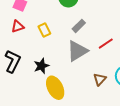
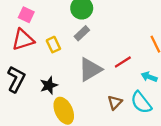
red triangle: (18, 26) -> (23, 40), size x1.5
gray rectangle: (79, 26) -> (82, 33), moved

